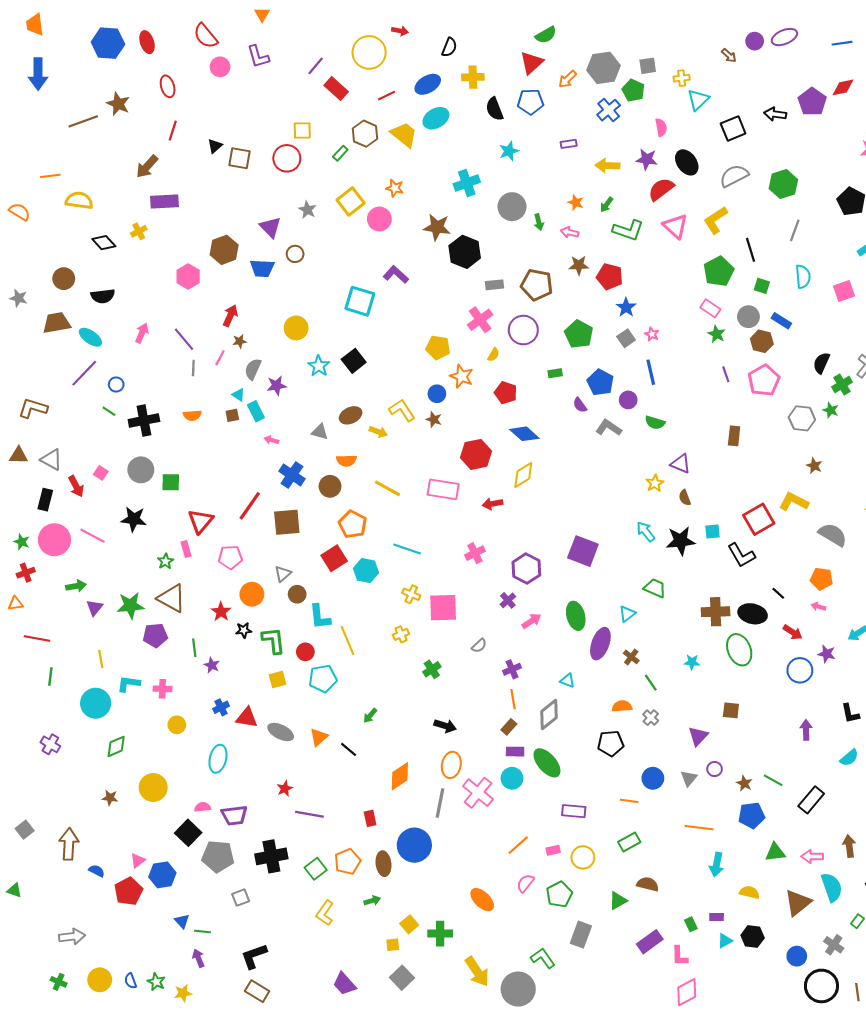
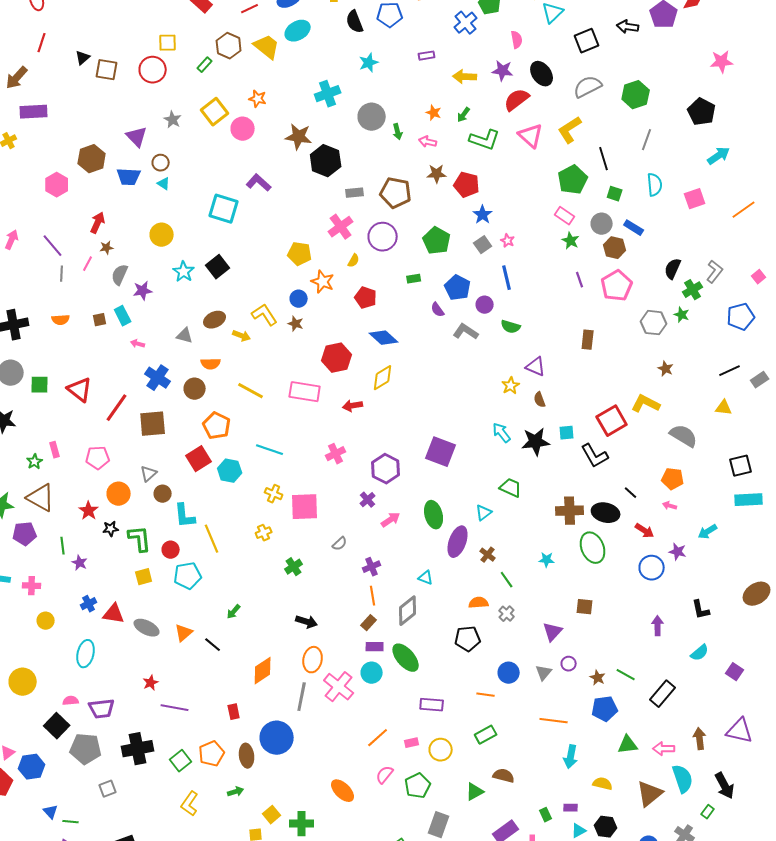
cyan triangle: (239, 395) -> (164, 184), moved
red triangle: (200, 521) -> (80, 390), moved, turned -32

